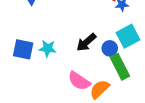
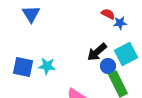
black arrow: (86, 42) -> (97, 52), moved

